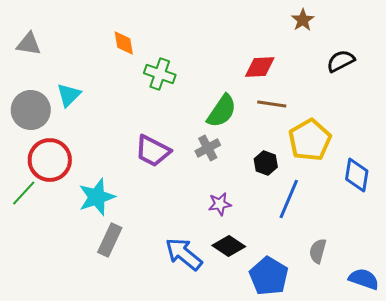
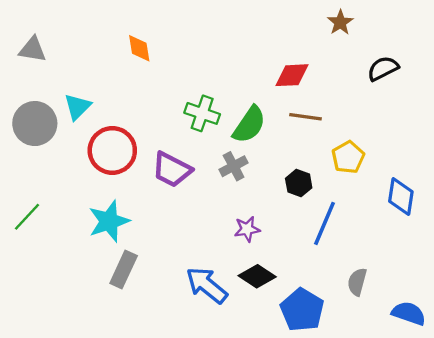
green cross: (160, 74) -> (202, 113), moved
yellow pentagon: (310, 140) -> (348, 157), size x0.7
red circle: (50, 160) -> (112, 150), moved

